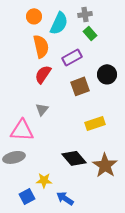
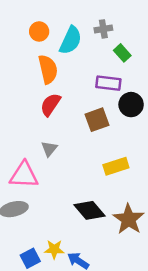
green rectangle: (90, 33) -> (122, 53), moved
purple rectangle: (72, 57) -> (108, 83), moved, turned 36
yellow star: (44, 180) -> (54, 249), moved

